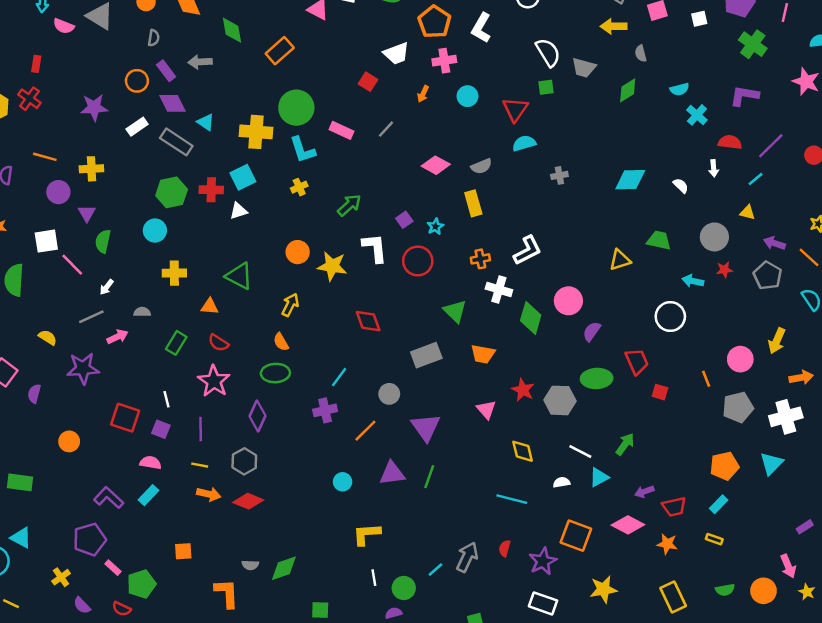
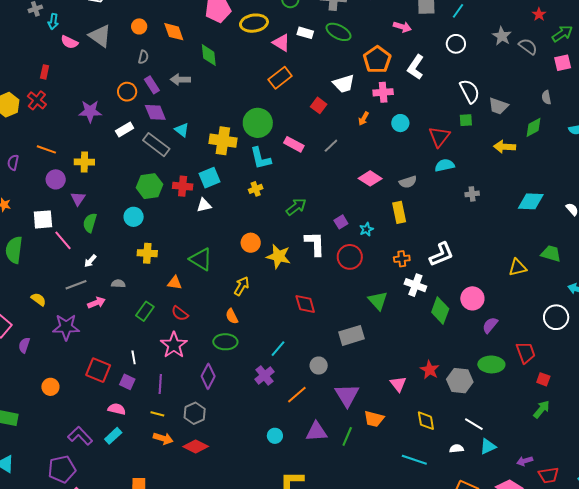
yellow arrow: (614, 26) -> (505, 147), moved
orange rectangle: (280, 51) -> (280, 78), moved
orange trapezoid: (483, 354) -> (374, 419), moved
purple cross: (325, 410) -> (264, 376), turned -30
green arrow: (625, 444) -> (542, 409), moved

